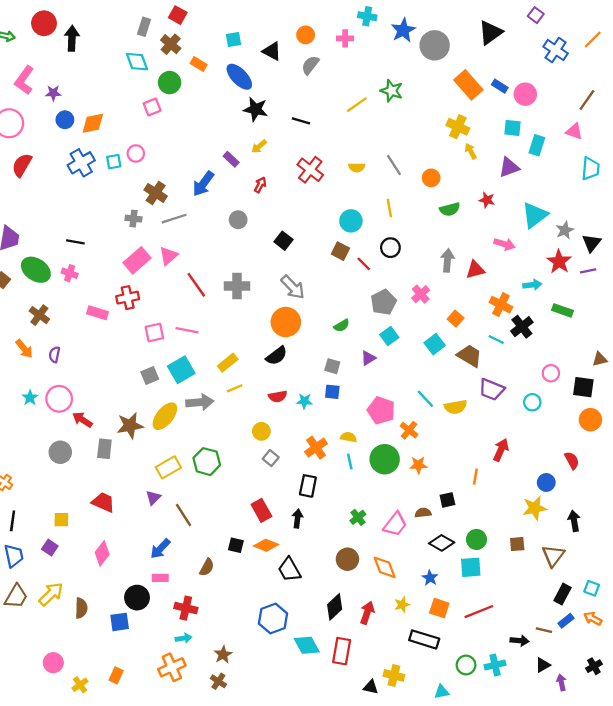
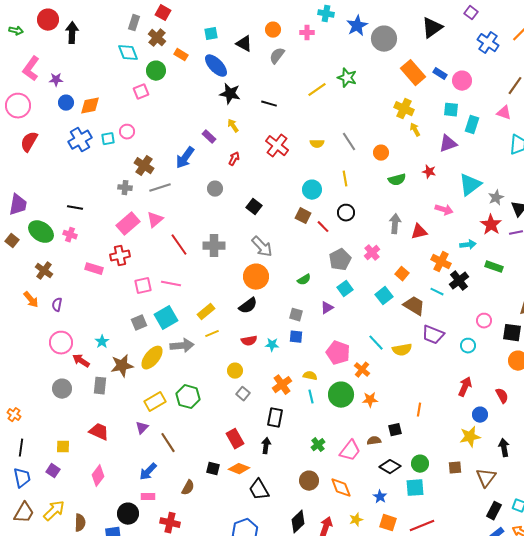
yellow arrow: (259, 146) -> (233, 126), turned 96
cyan star: (30, 398) -> (102, 342), moved
red arrow: (501, 450) -> (465, 387), moved

